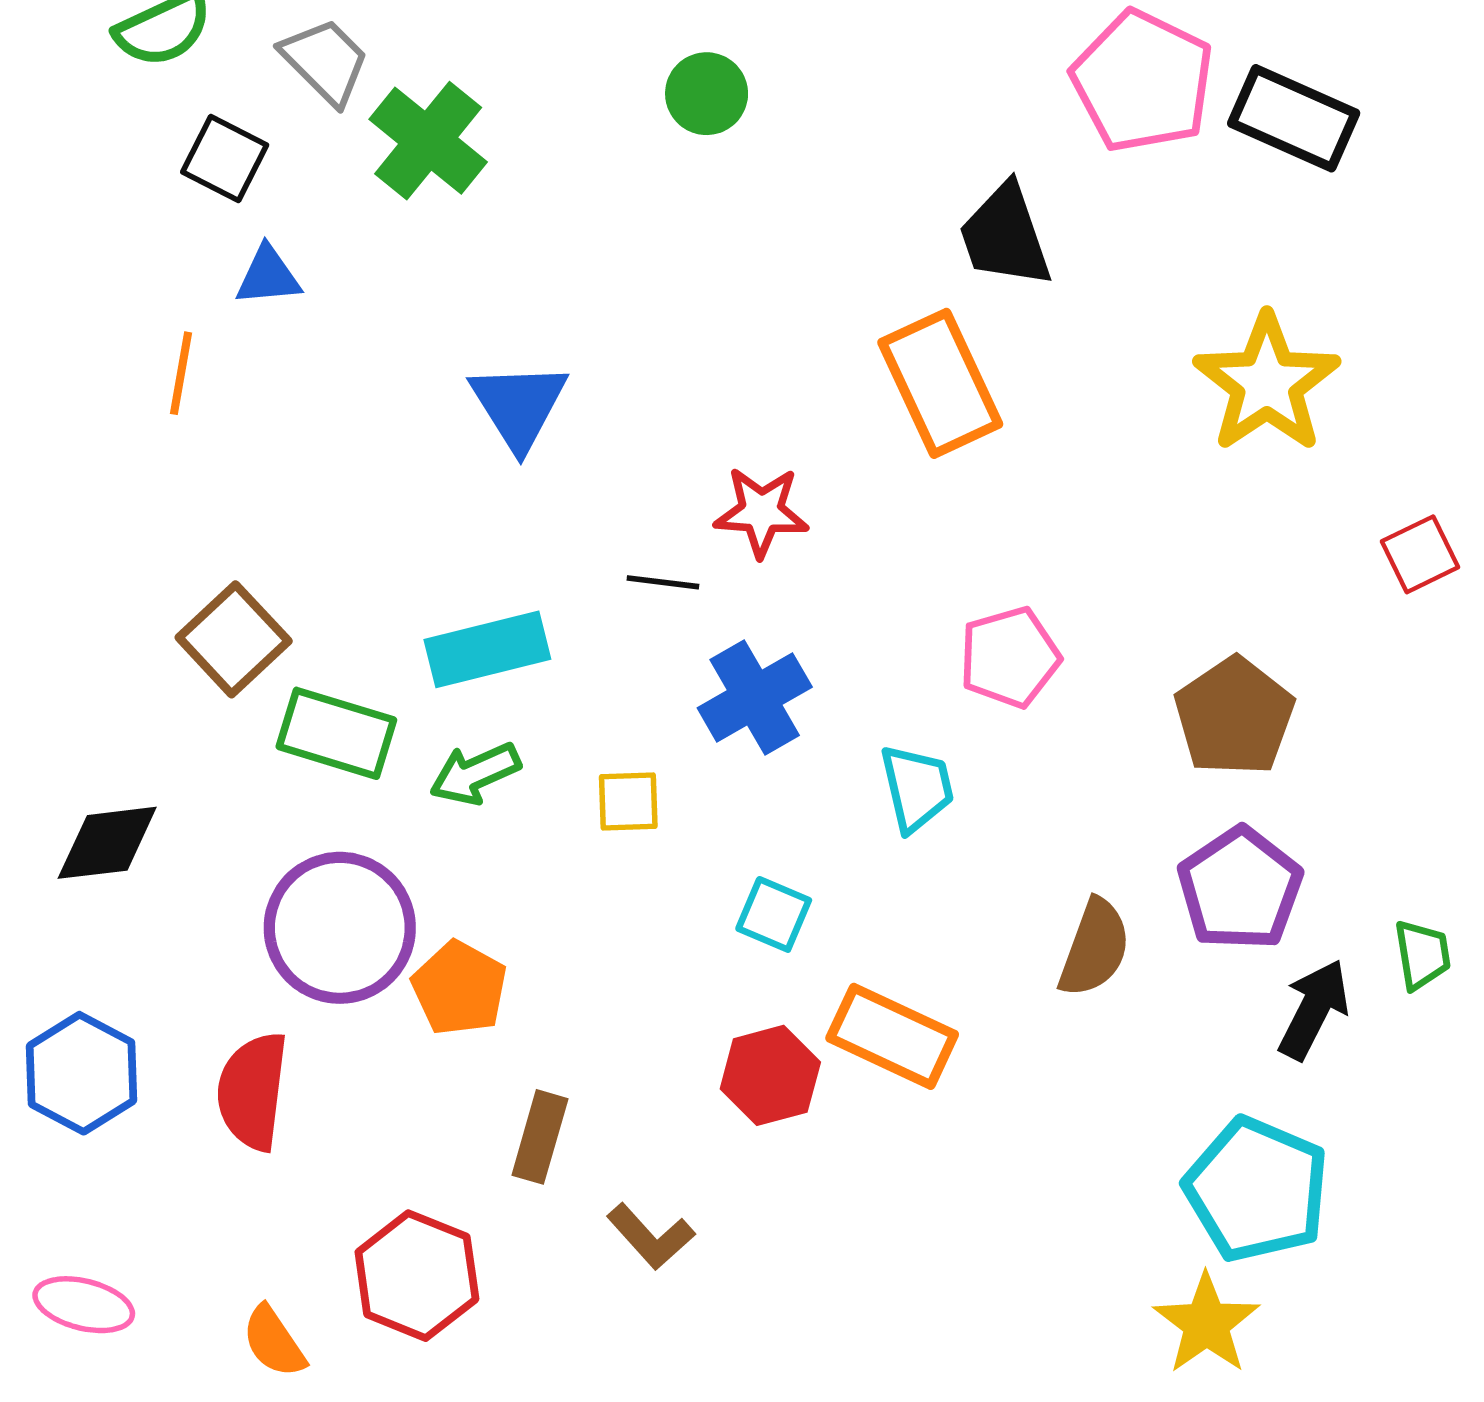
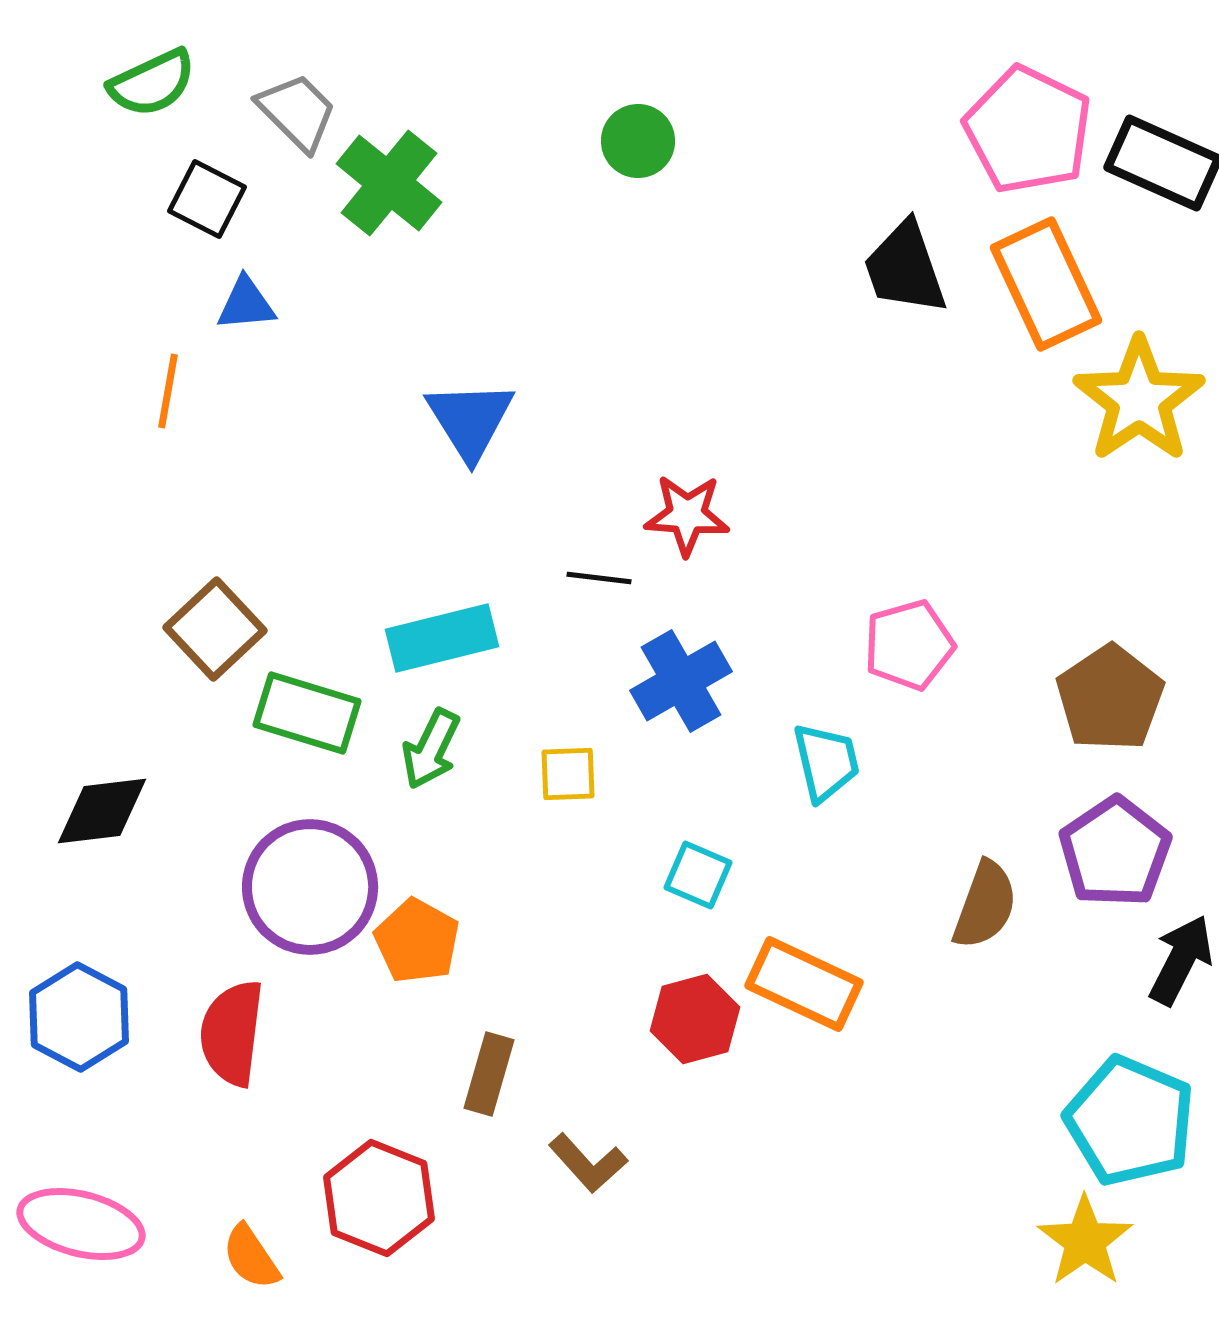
orange rectangle: (940, 383) -> (1046, 284), moved
green arrow: (475, 774) -> (431, 749), turned -40
pink ellipse: (84, 1305) -> (81, 1224), size x1.4

